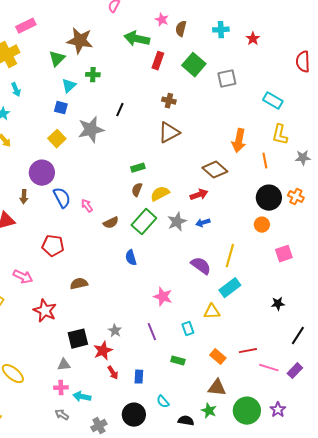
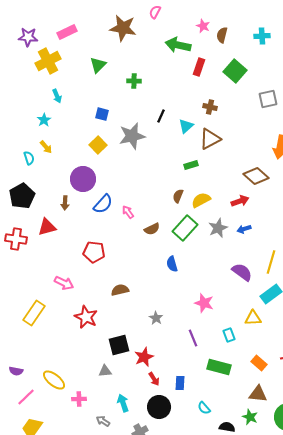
brown star: (80, 41) -> (123, 28), moved
gray square: (227, 79) -> (268, 99), moved
cyan triangle: (69, 86) -> (186, 126), moved
green rectangle: (138, 168) -> (191, 165), moved
blue semicircle: (62, 198) -> (103, 204), turned 70
gray star: (115, 331) -> (156, 318), moved
green rectangle: (178, 361) -> (219, 367), size x1.6
pink cross: (61, 388) -> (79, 399), moved
cyan arrow: (82, 397) -> (123, 403), turned 60
black circle: (134, 415) -> (159, 407), moved

